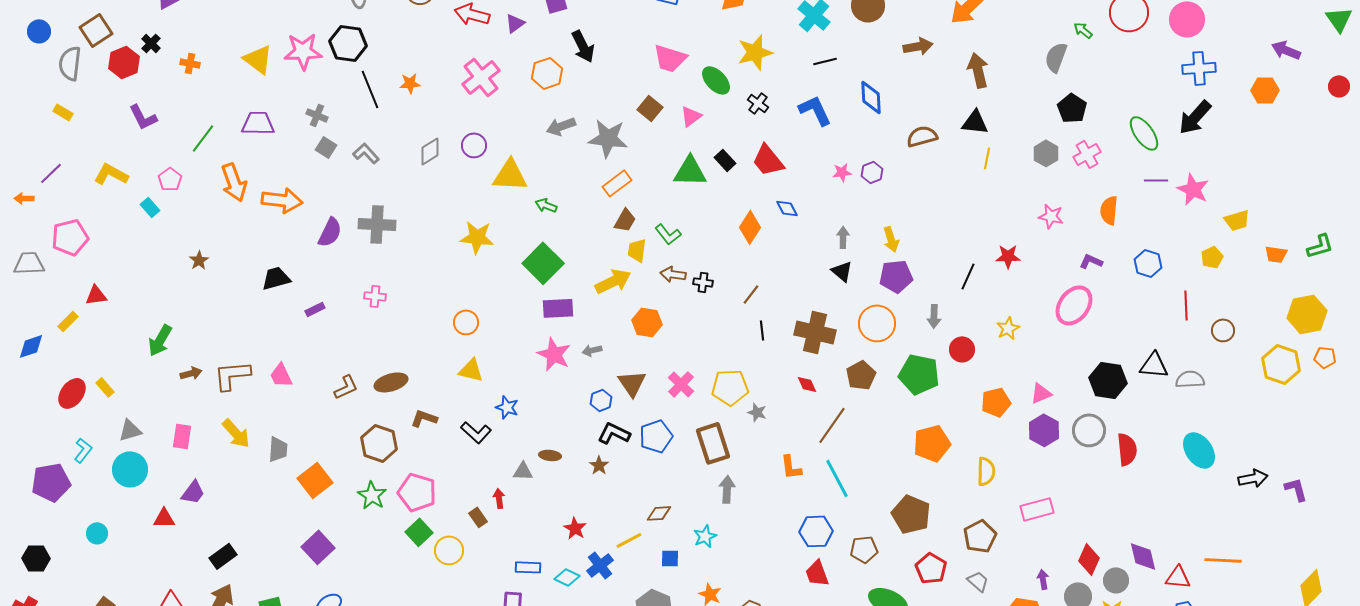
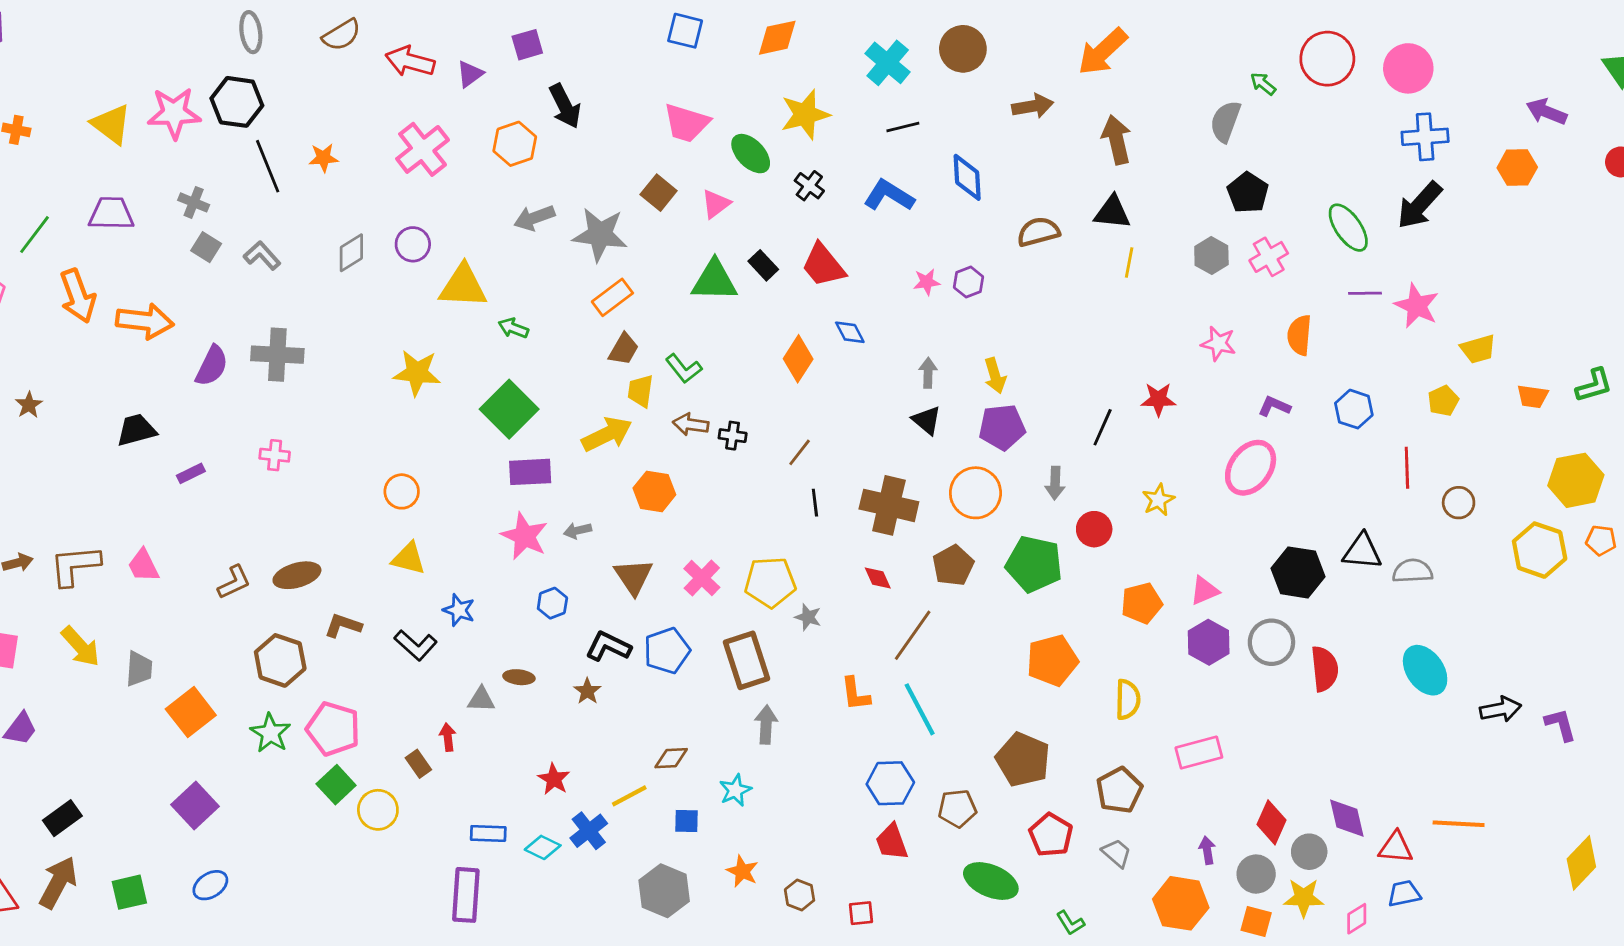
blue L-shape: (815, 110) -> (889, 195), turned -33
blue hexagon: (601, 400) -> (552, 603), moved

